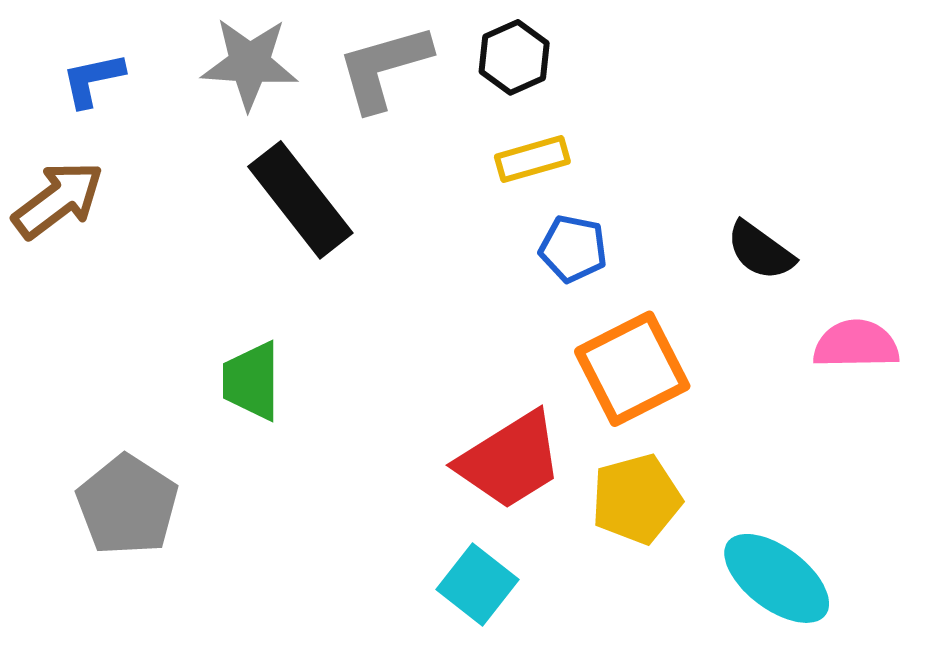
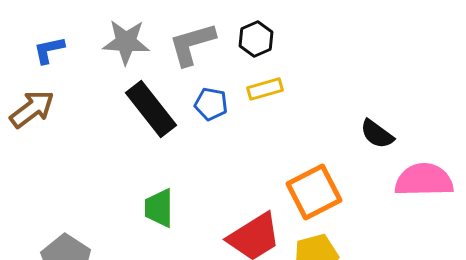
blue pentagon: (573, 249) -> (211, 104), moved
pink semicircle: (856, 344) -> (424, 180), size x1.4
green trapezoid: (252, 381) -> (159, 208), moved

